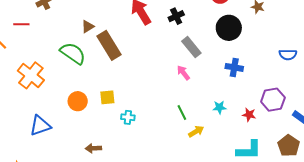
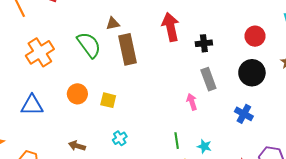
cyan star: (219, 107) -> (204, 146), moved
cyan cross: (128, 117) -> (120, 138), moved, turned 32

